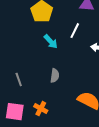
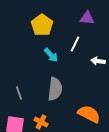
gray semicircle: (55, 76) -> (55, 89), size x1.6

